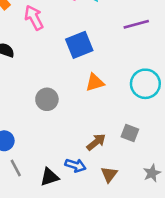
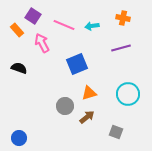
gray circle: (47, 99) -> (65, 106), moved
brown arrow: (96, 142) -> (87, 117), moved

